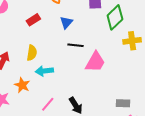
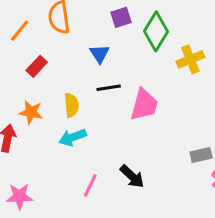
blue triangle: (66, 22) -> (100, 54), moved
yellow semicircle: (32, 53) -> (71, 105), moved
orange star: (22, 85) -> (31, 112), moved

